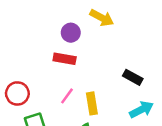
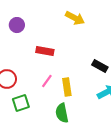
purple circle: (71, 33) -> (17, 25), moved

